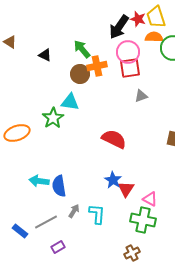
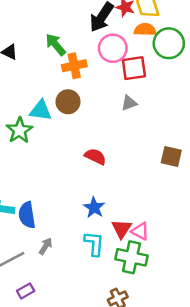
red square: (130, 68) -> (134, 68), moved
brown circle: (80, 74) -> (68, 102), moved
red semicircle: (114, 139) -> (95, 157), size x0.7
red triangle: (126, 189) -> (122, 229), moved
cyan L-shape: (97, 214) -> (94, 244), moved

